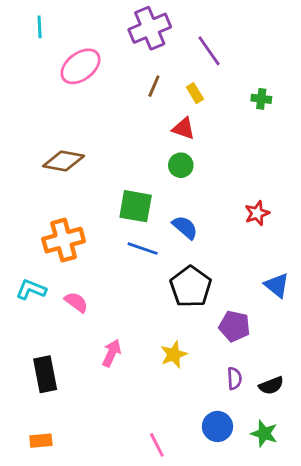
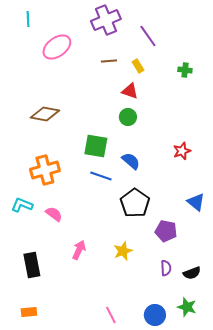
brown line: (154, 86) -> (109, 61), turned 63
blue circle: (217, 426) -> (155, 315), moved

